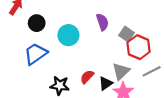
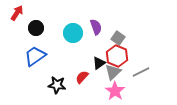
cyan circle: (68, 35) -> (73, 33), moved
red hexagon: (139, 47) -> (117, 56), moved
black triangle: (106, 83) -> (99, 63), moved

